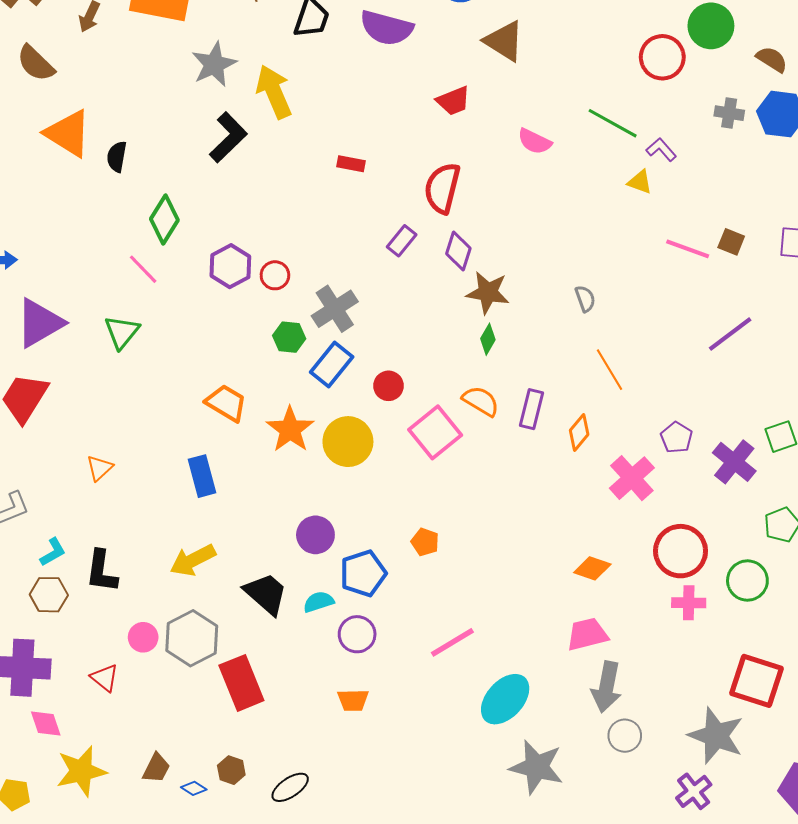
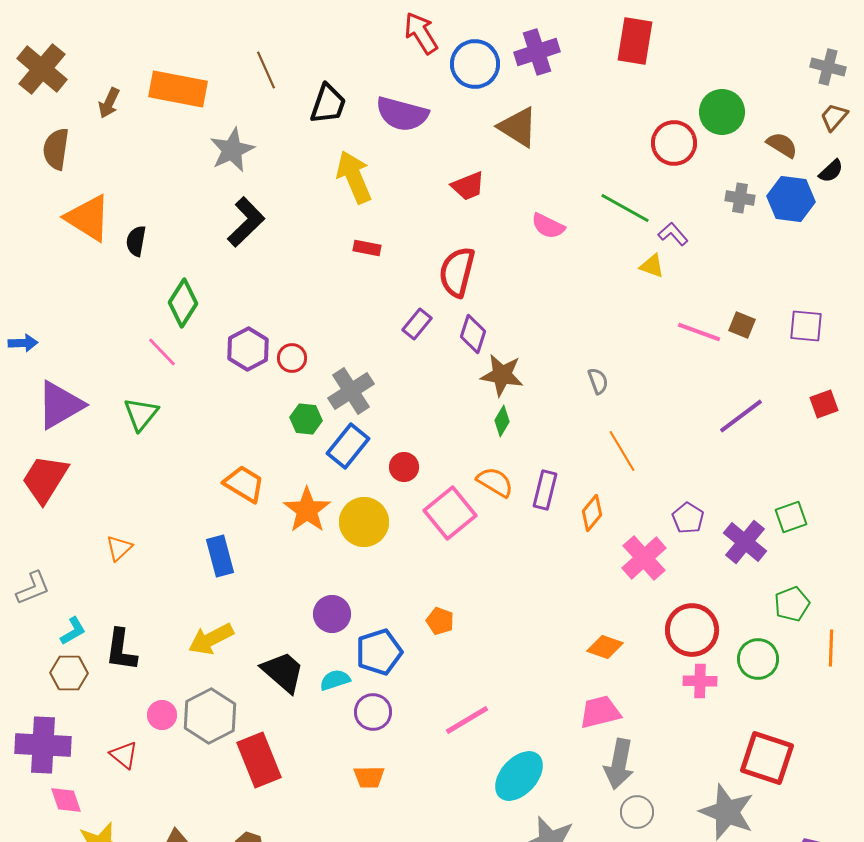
brown semicircle: (36, 63) -> (56, 149), turned 54
yellow arrow: (274, 92) -> (354, 177), moved

